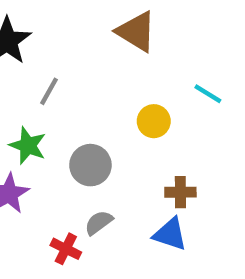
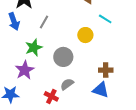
cyan line: (208, 94) -> (105, 19), moved
yellow circle: (154, 121) -> (85, 35), moved
green star: (28, 146) -> (34, 47), turned 30

